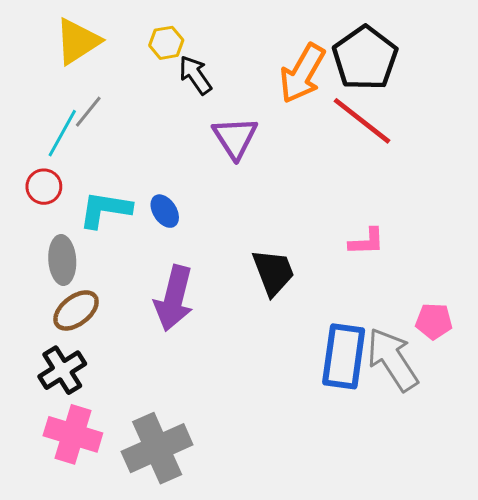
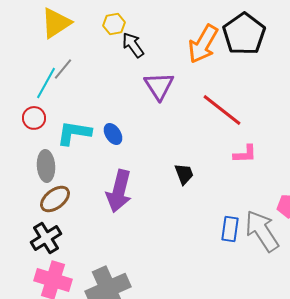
red line: (362, 121) -> (222, 110), moved
black trapezoid: (273, 272) -> (184, 174), size x0.7
blue rectangle: (344, 356) -> (230, 229), size x0.6

